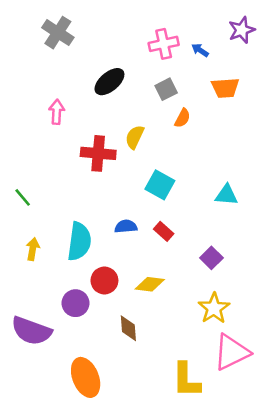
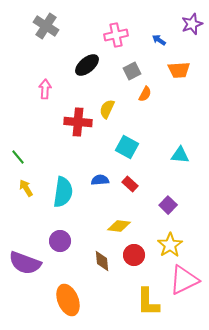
pink cross: (164, 44) -> (116, 35), moved
yellow arrow: (33, 249) -> (26, 188), moved, turned -42
red circle: (104, 280) -> (134, 255), moved

